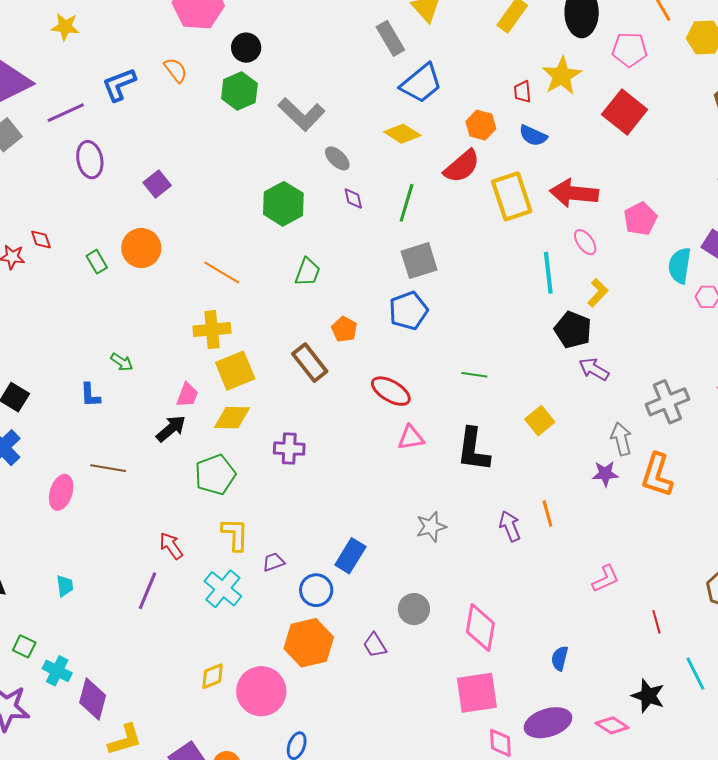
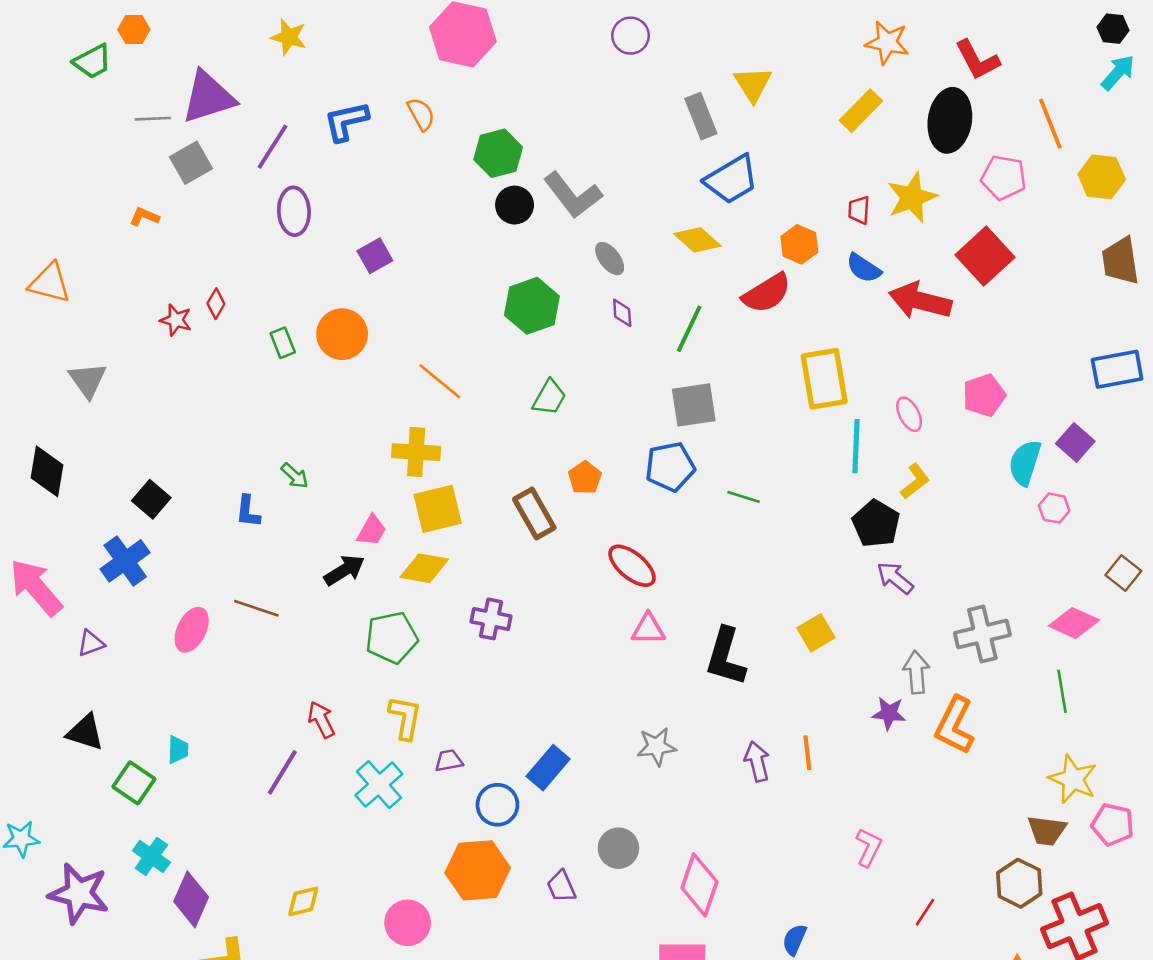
black circle: (246, 48) -> (515, 205), moved
purple line: (66, 113) -> (272, 147), turned -42
red arrow: (574, 193) -> (920, 301), moved
yellow rectangle: (512, 196) -> (824, 379), moved
red diamond: (41, 240) -> (216, 304), turned 40
green line: (474, 375) -> (743, 497), moved
pink L-shape: (606, 579) -> (869, 847), turned -48
red line: (656, 622) -> (925, 912), turned 40
green square: (24, 646) -> (134, 783), moved, size x1.4
yellow diamond: (213, 676) -> (303, 901), moved
pink circle: (261, 691) -> (408, 923), size x0.7

